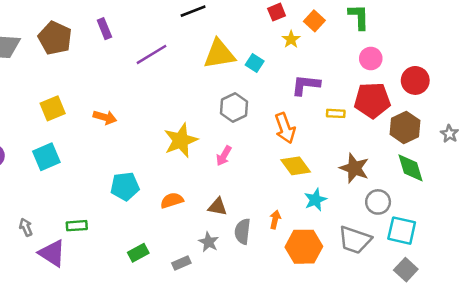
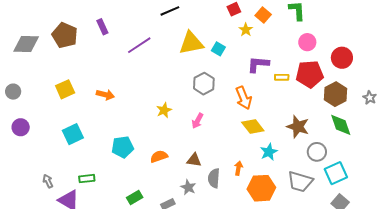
yellow rectangle: (336, 113) -> (282, 77), moved
yellow star: (181, 140) -> (164, 110), size x0.6
cyan square: (46, 157) -> (73, 134), moved
cyan square: (402, 231) -> (336, 173), turned -35

